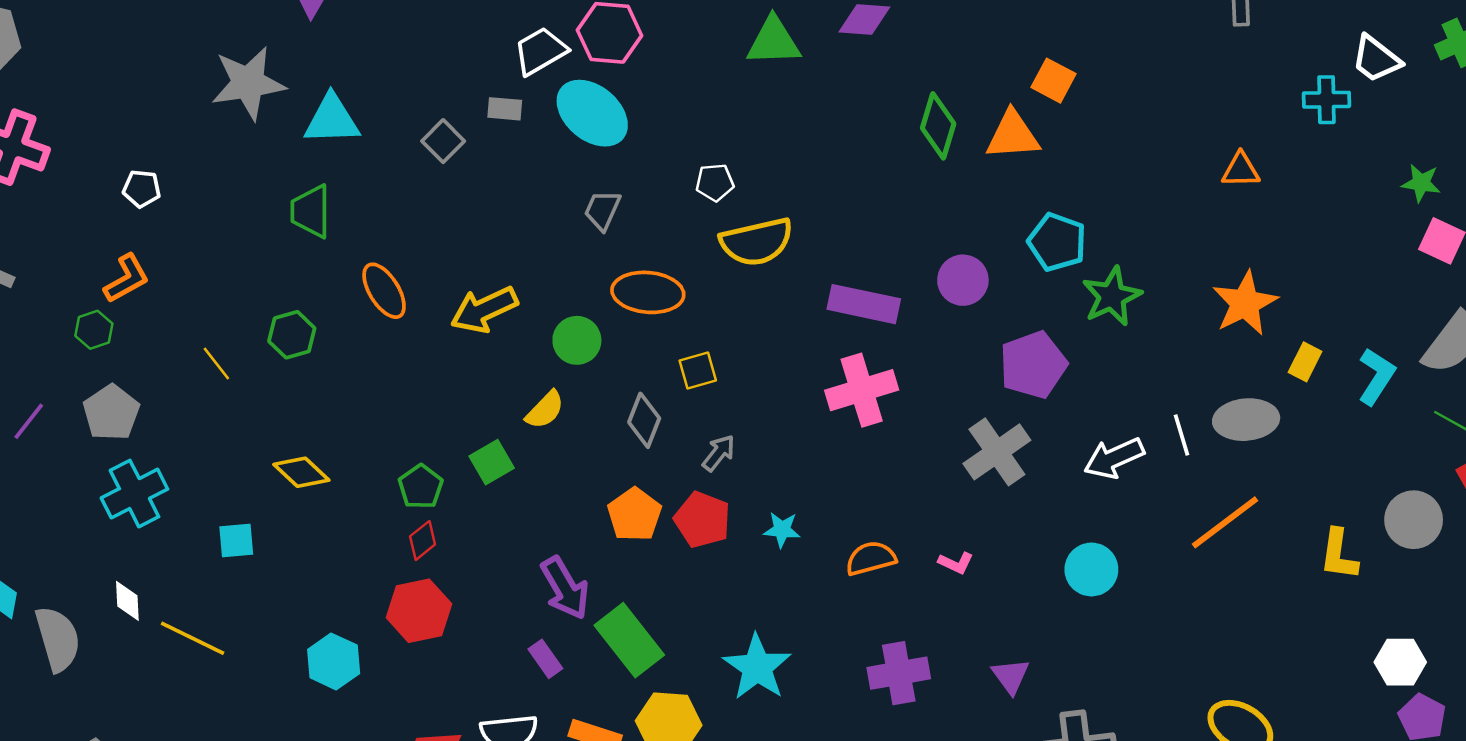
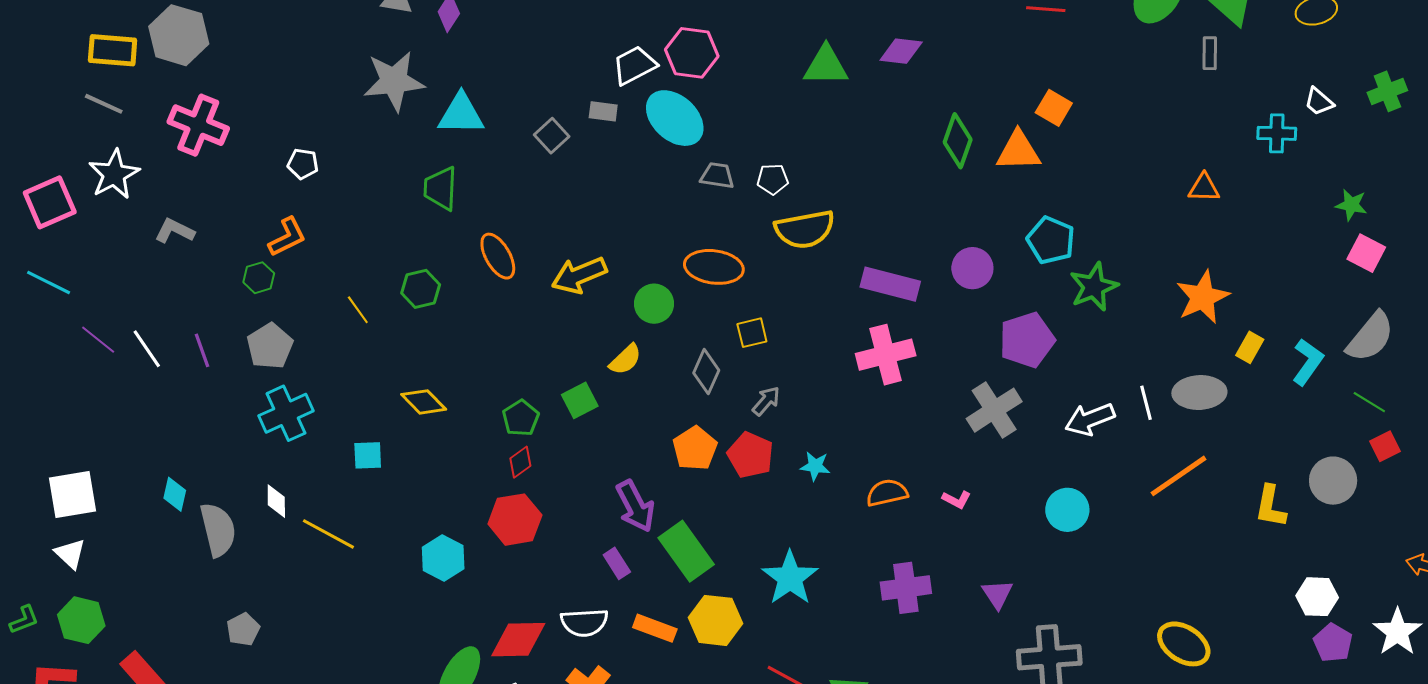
white trapezoid: (1376, 59) -> (1319, 102), size x0.7
gray trapezoid: (602, 210) -> (717, 176), moved, turned 72
purple line: (29, 421) -> (202, 350), turned -60

